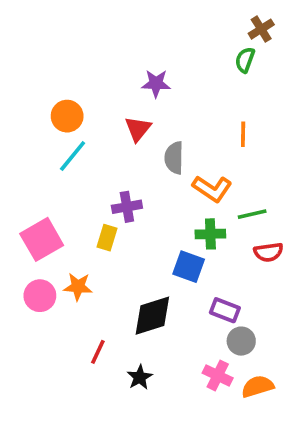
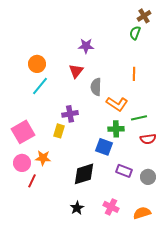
gray circle: (241, 341) -> (148, 177), moved
red line: (98, 352) -> (32, 181), moved
pink cross: (218, 375) -> (111, 207), moved

